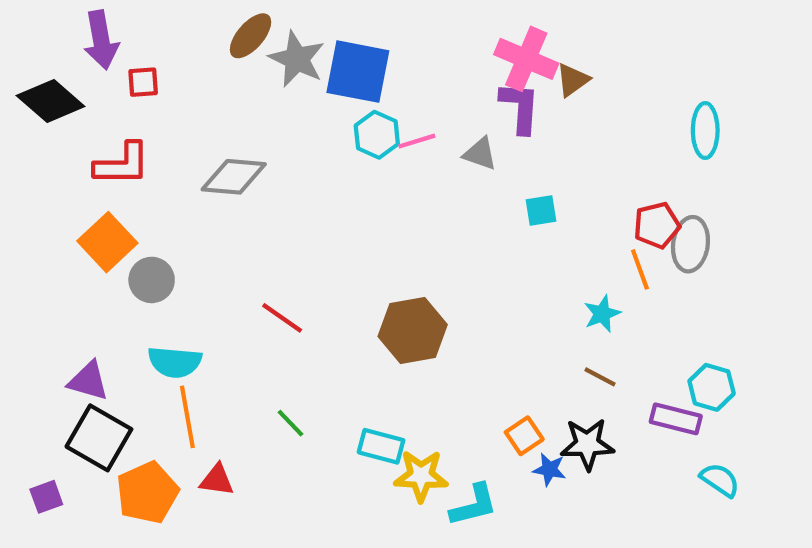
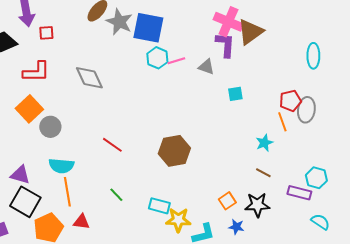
brown triangle: (573, 80) -> (250, 32), size x1.6
gray diamond: (234, 177) -> (89, 78), turned 60
blue star: (549, 469) -> (236, 227), moved

